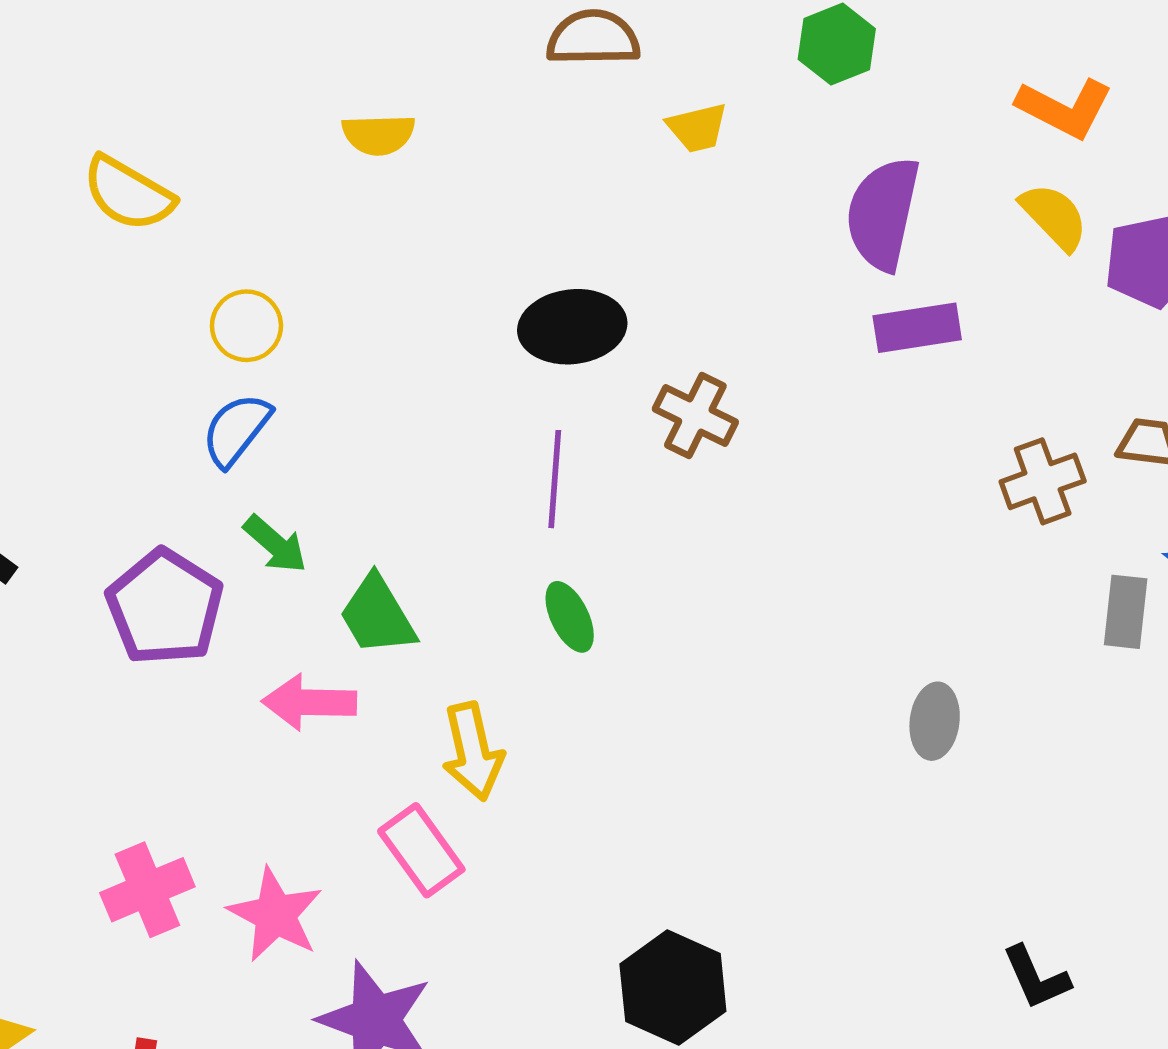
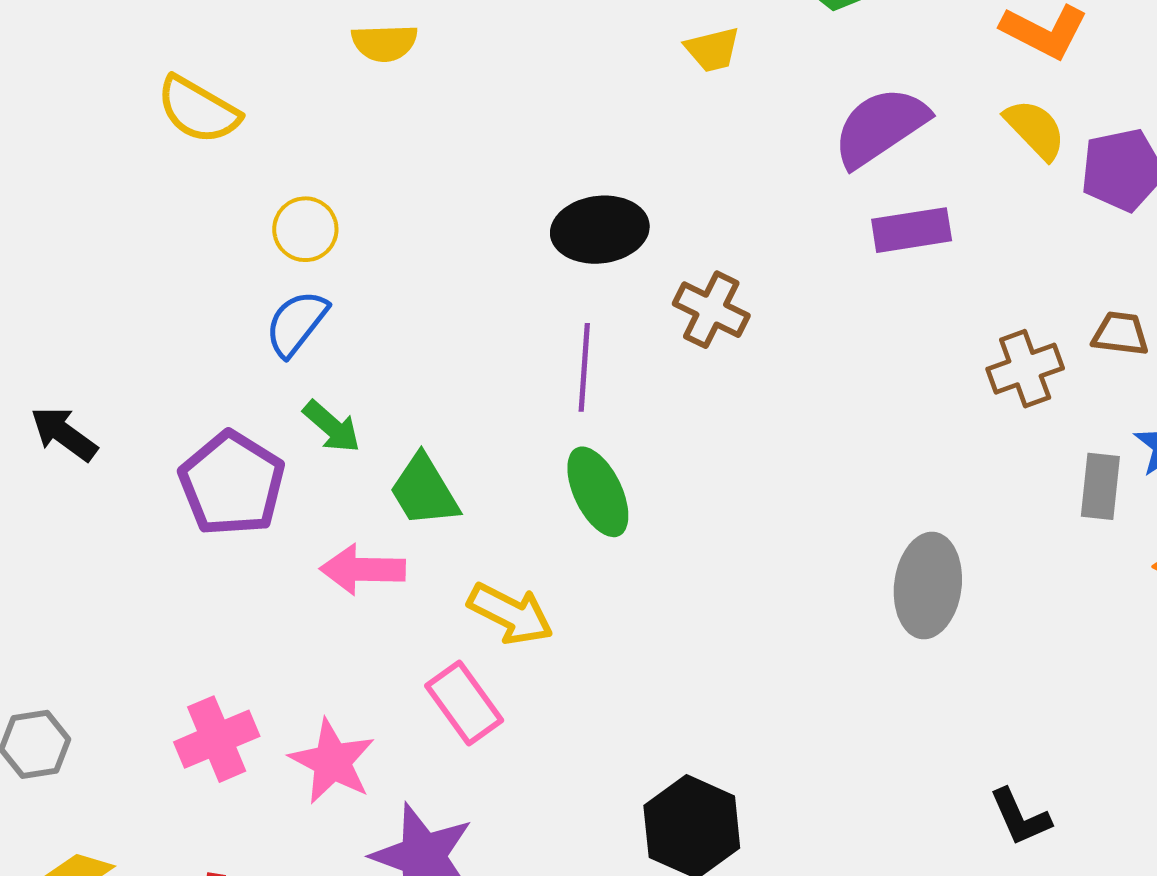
yellow semicircle: (379, 134) -> (384, 43), moved
purple semicircle: (883, 214) -> (880, 127), turned 44
green ellipse: (570, 617) -> (598, 492), size x1.4
gray ellipse: (935, 721) -> (928, 586), size x1.5
yellow arrow: (473, 752) -> (511, 614), turned -50

